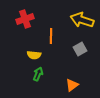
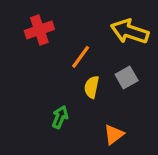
orange line: (51, 36) -> (81, 57), turned 35
yellow semicircle: (34, 55) -> (92, 87), moved, turned 96

